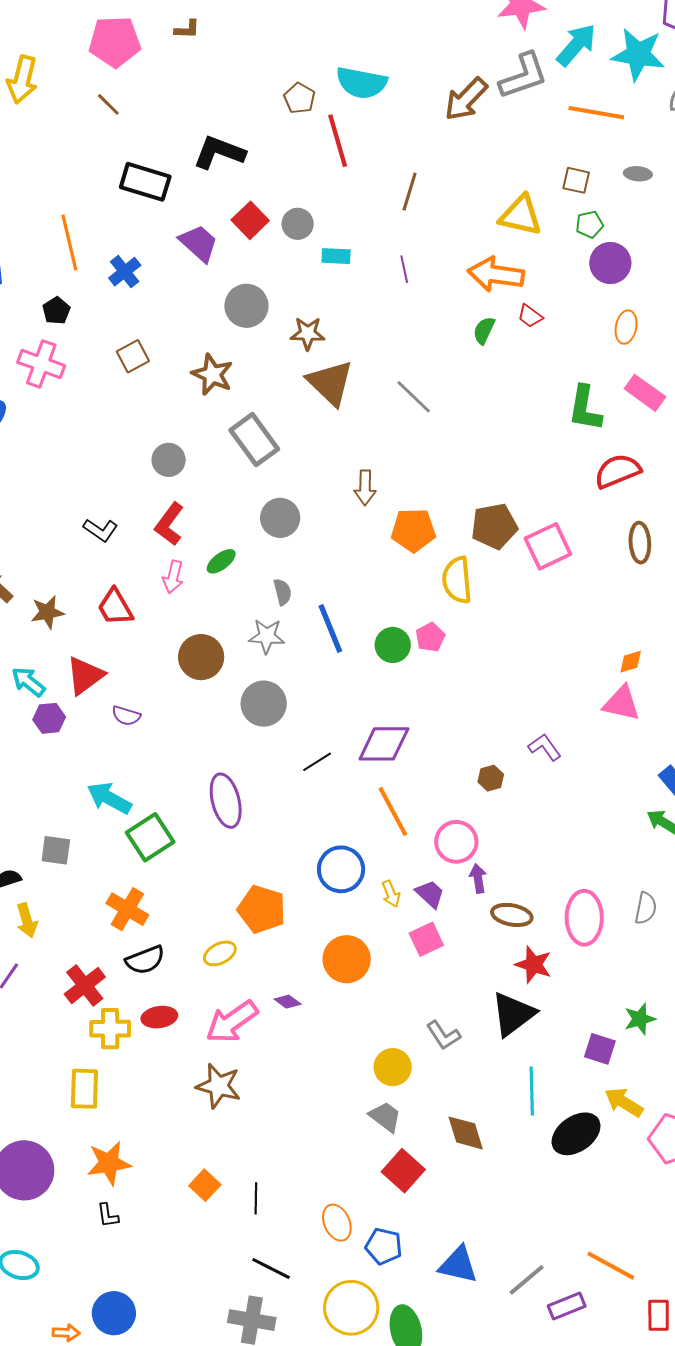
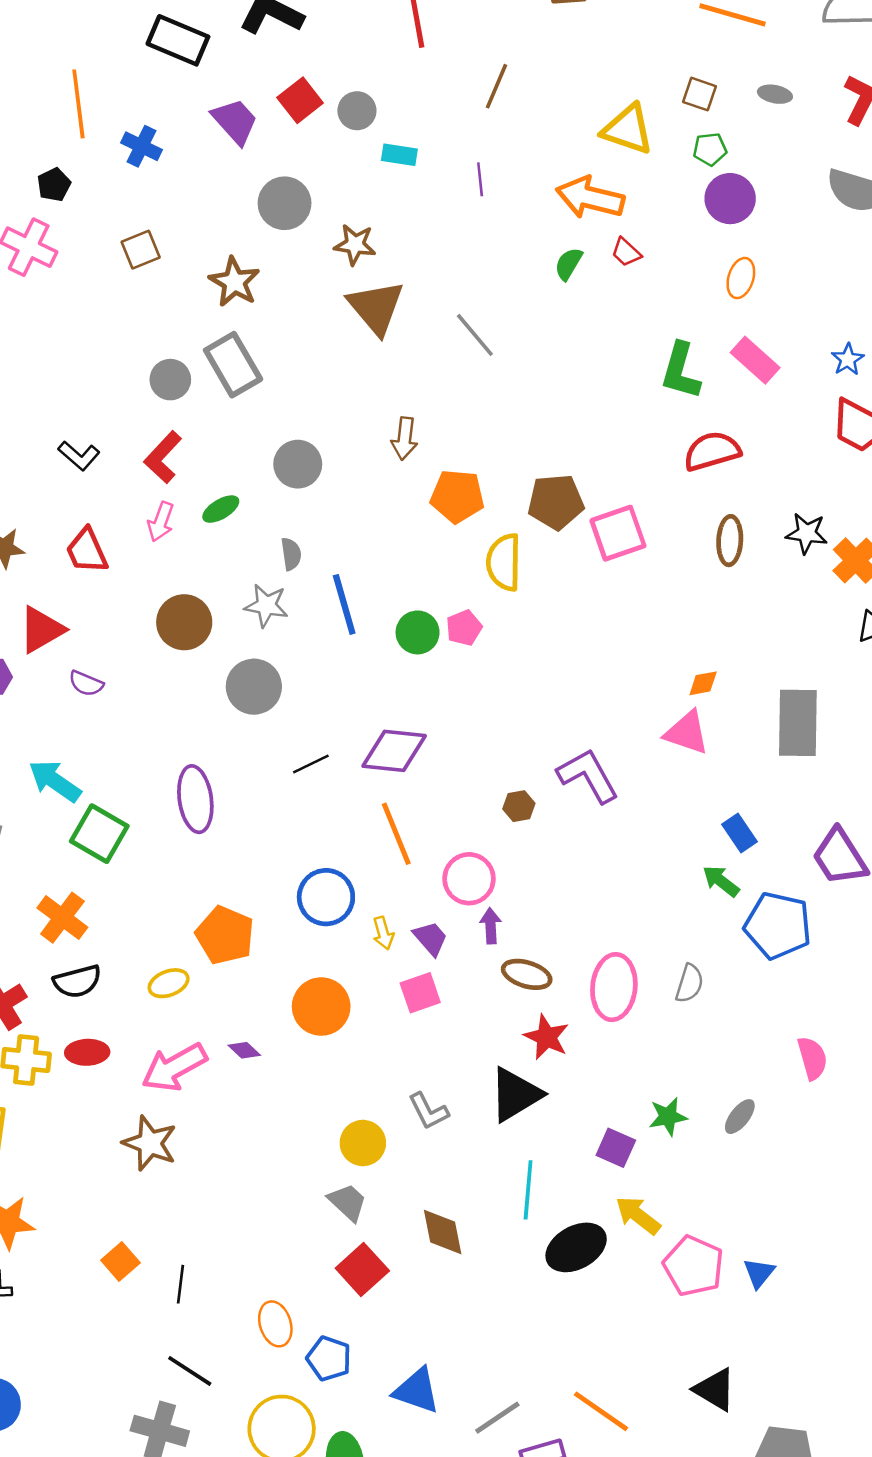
blue cross: (125, 272) -> (142, 146), turned -32
gray rectangle: (254, 440) -> (233, 365), moved
purple L-shape: (545, 747) -> (588, 776), size x1.6
green square: (150, 837) -> (99, 834), turned -33

